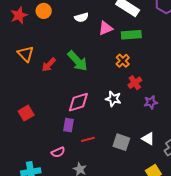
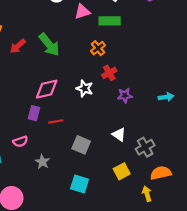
red line: (88, 139) -> (56, 121), moved
gray square: (121, 142) -> (81, 145), moved

